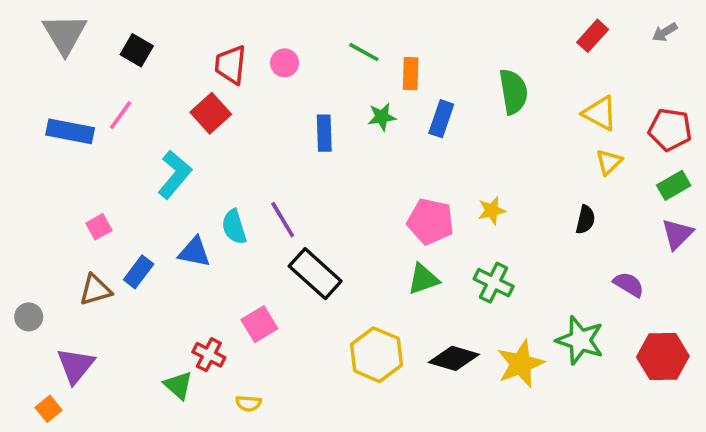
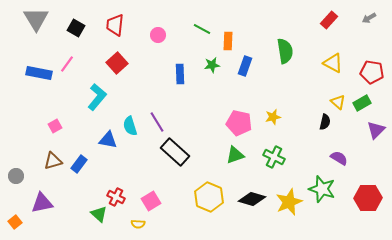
red trapezoid: (230, 65) -> (115, 25), moved
yellow triangle: (609, 162) -> (338, 102), moved, turned -35
green rectangle: (674, 185) -> (362, 103), moved
blue rectangle: (139, 272) -> (79, 164), moved
purple semicircle: (629, 284) -> (339, 158), moved
pink square: (259, 324) -> (151, 201), moved
purple triangle: (76, 366) -> (42, 203), turned 40
orange square: (49, 409) -> (15, 222), moved

